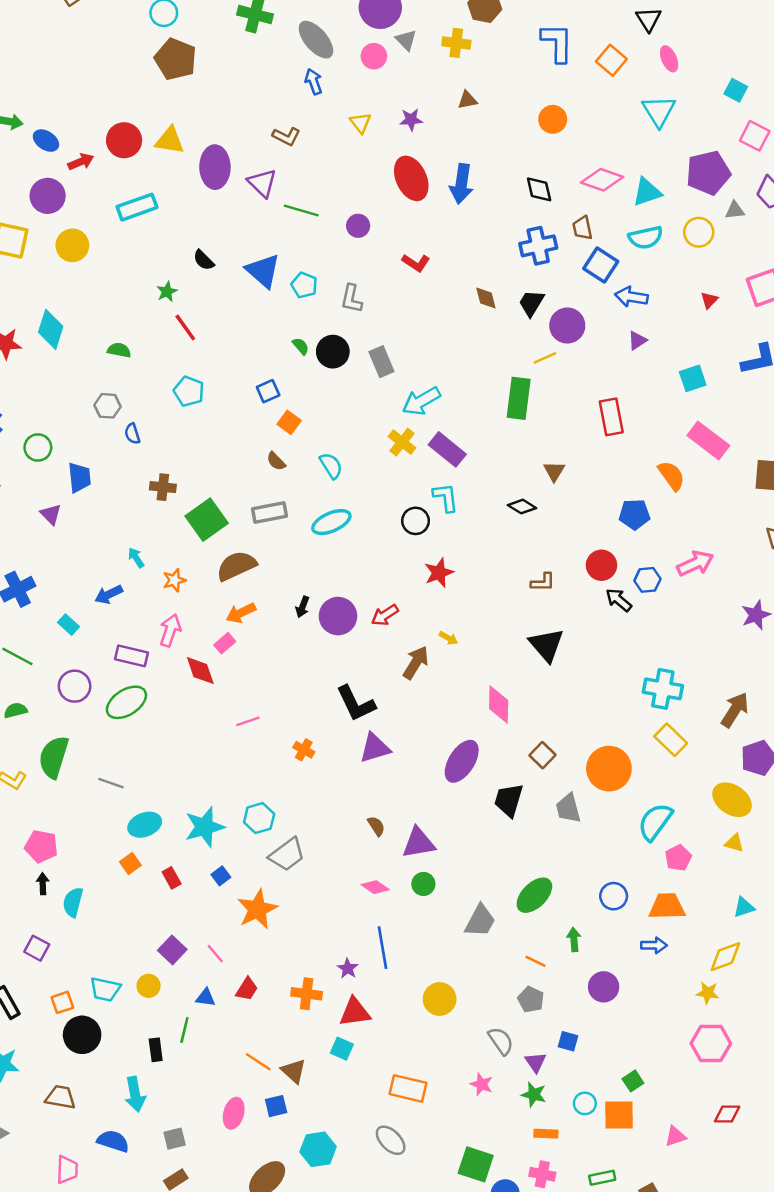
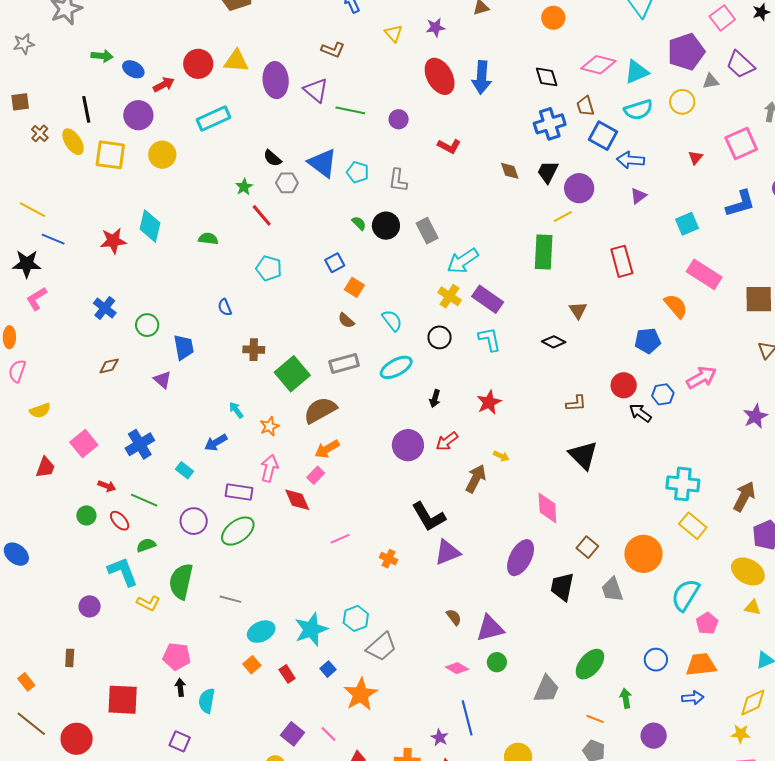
pink square: (755, 136) -> (722, 18), turned 30
gray hexagon: (108, 406) -> (287, 183), moved
black circle: (416, 521) -> (440, 337), moved
black arrow: (302, 607) -> (435, 399), moved

